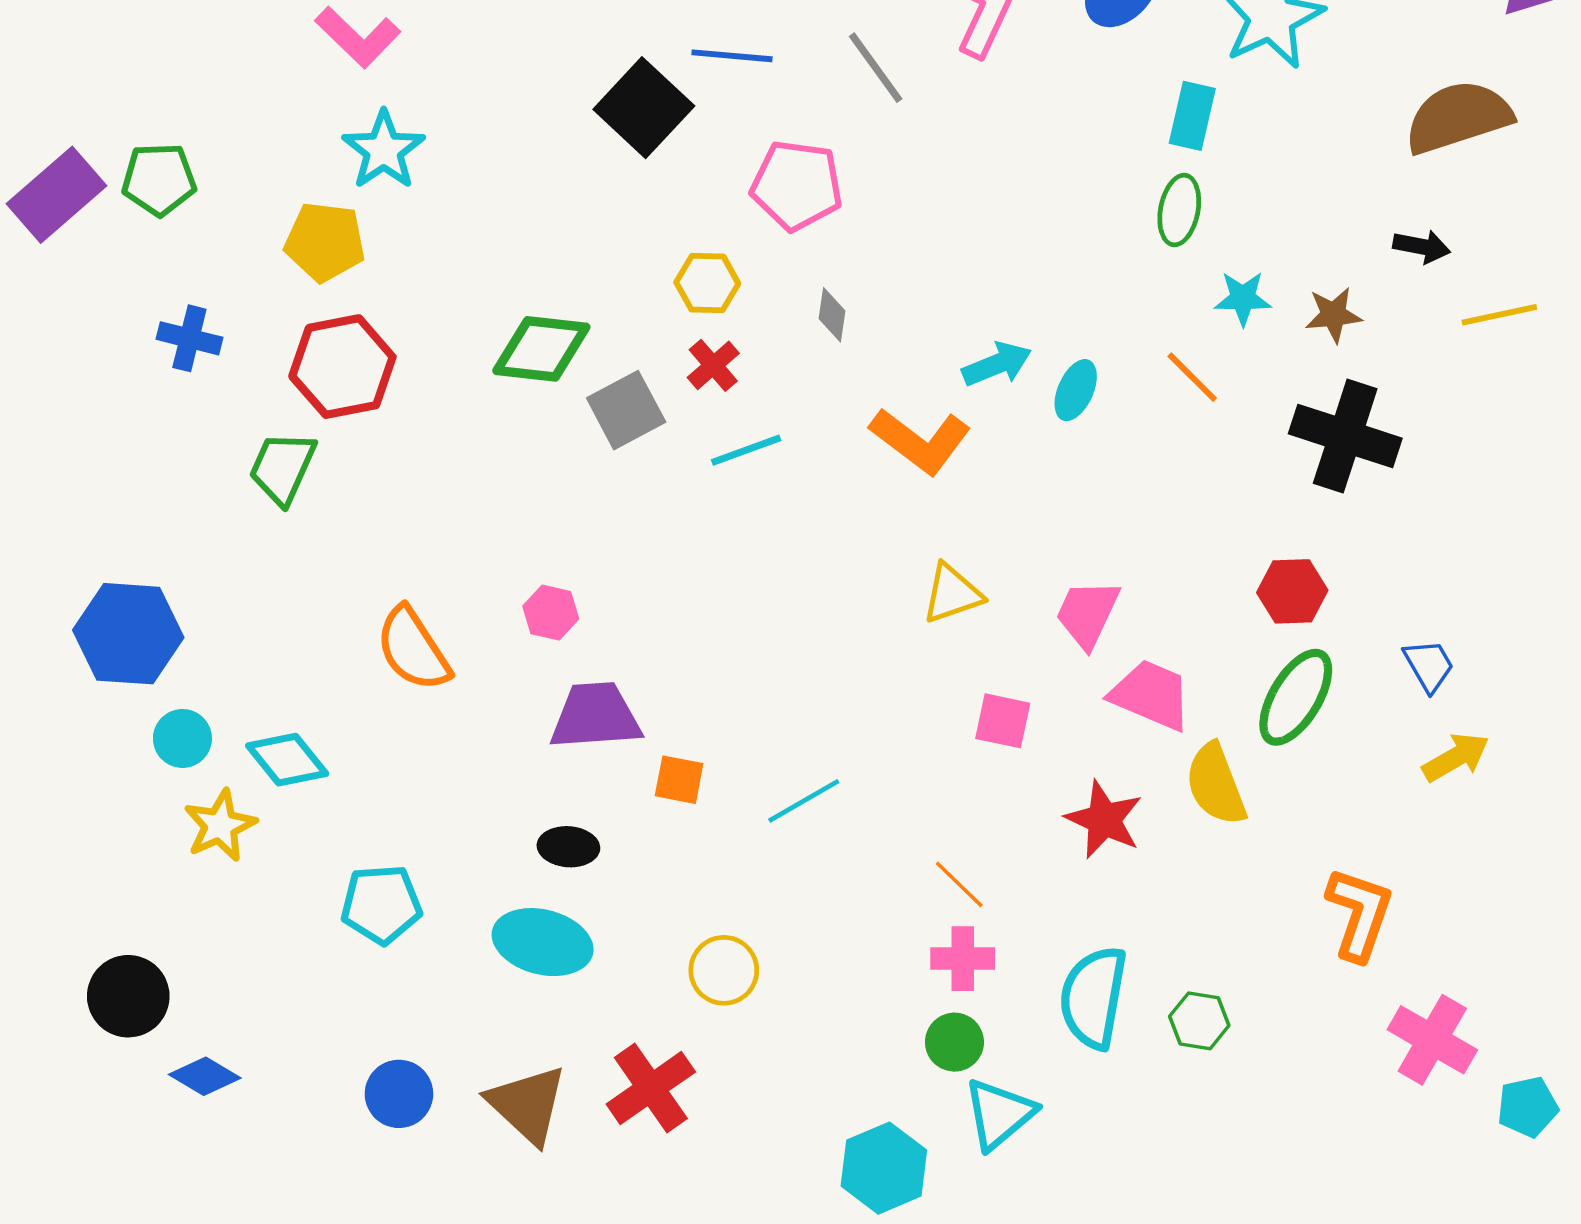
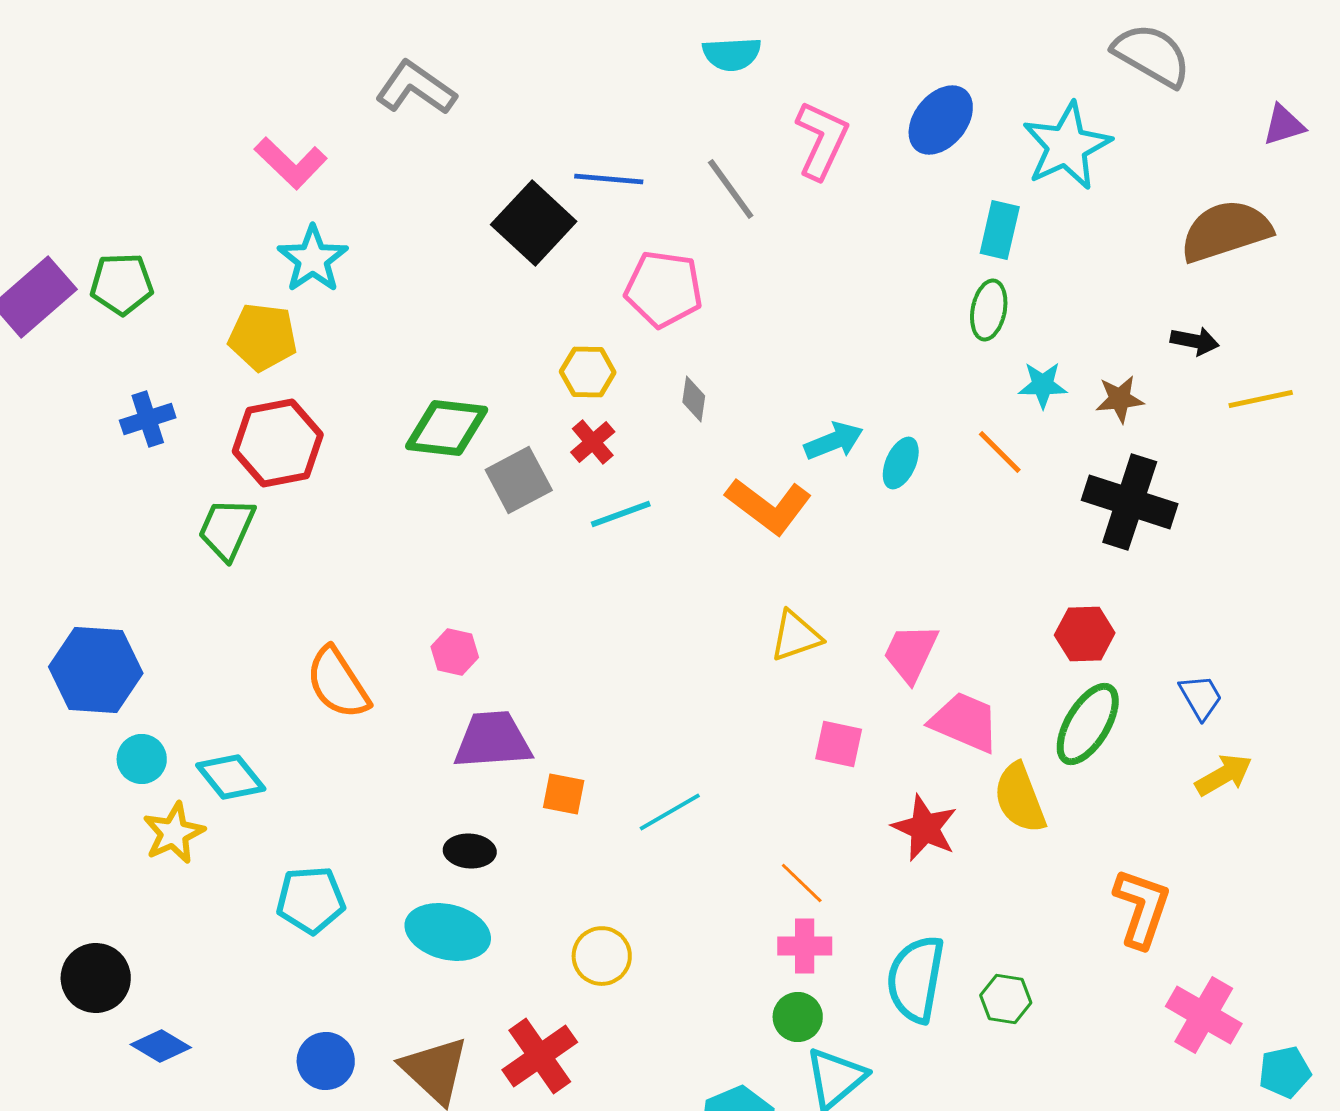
blue cross: (189, 338) -> (148, 419), turned -32

